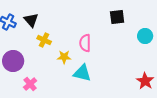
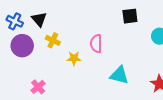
purple circle: (13, 61) -> (22, 46), moved
cyan triangle: (82, 73) -> (119, 75), moved

